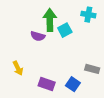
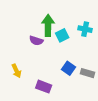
cyan cross: (88, 15) -> (85, 29), moved
blue square: (73, 84) -> (68, 68), moved

